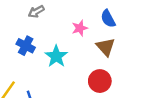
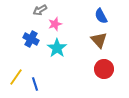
pink star: (80, 28) -> (55, 24), moved
red circle: (100, 81) -> (104, 69), moved

